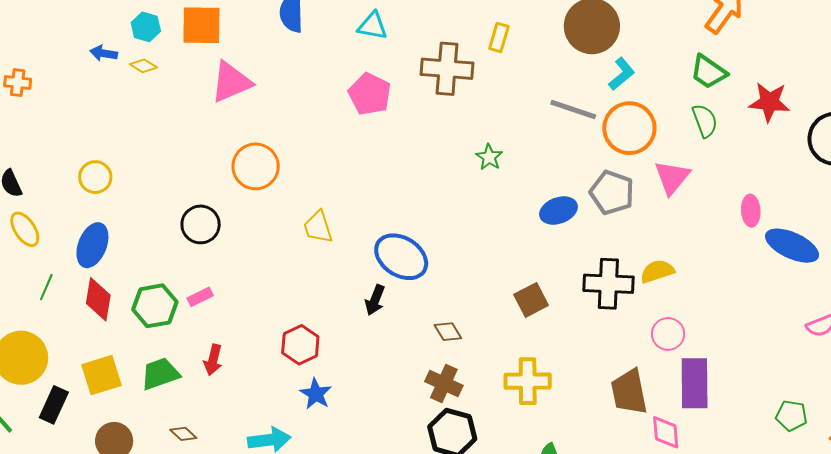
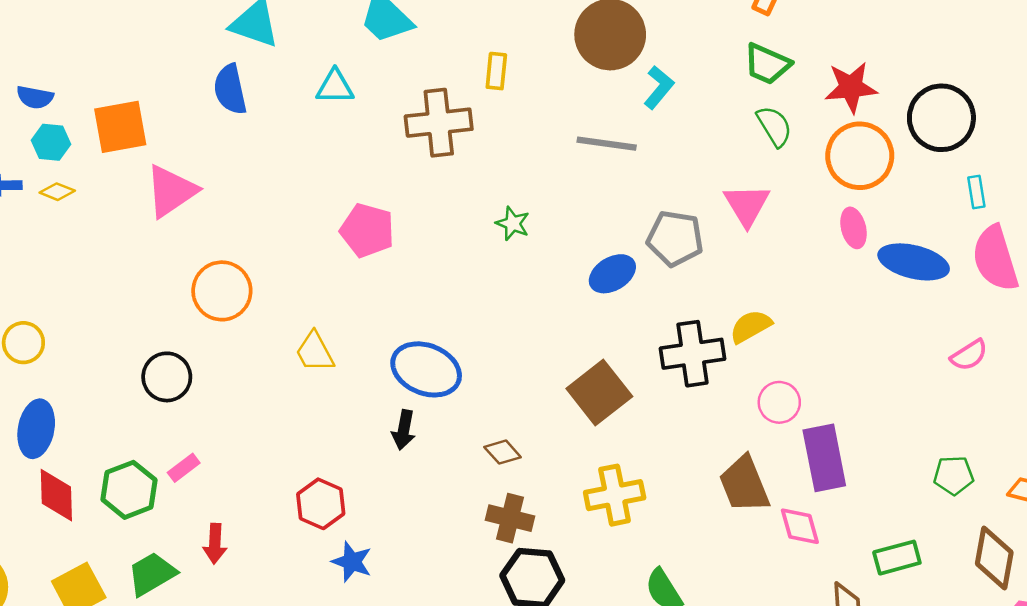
pink pentagon: (370, 94) -> (367, 230), moved
orange circle: (629, 128) -> (860, 156), moved
brown square: (531, 300) -> (599, 393), size x1.4

